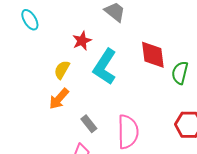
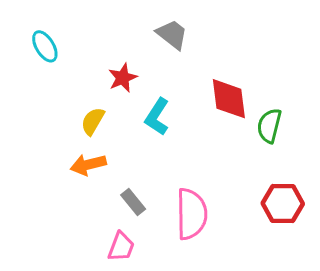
cyan L-shape: (105, 67) -> (157, 117), size x0.7
orange arrow: (59, 99) -> (88, 165), turned 35

